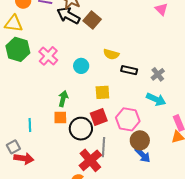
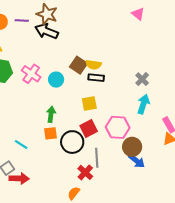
brown square: (92, 20) -> (78, 65), moved
cyan circle: (81, 66) -> (56, 80), moved
black rectangle: (129, 70) -> (96, 78), moved
cyan arrow: (156, 99) -> (143, 104), turned -90
cyan line: (30, 125) -> (21, 144), turned -48
red cross: (90, 160) -> (85, 172), size x0.7

